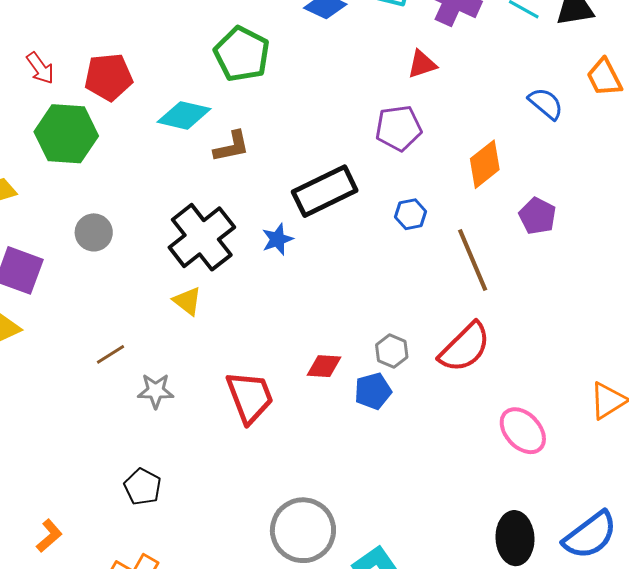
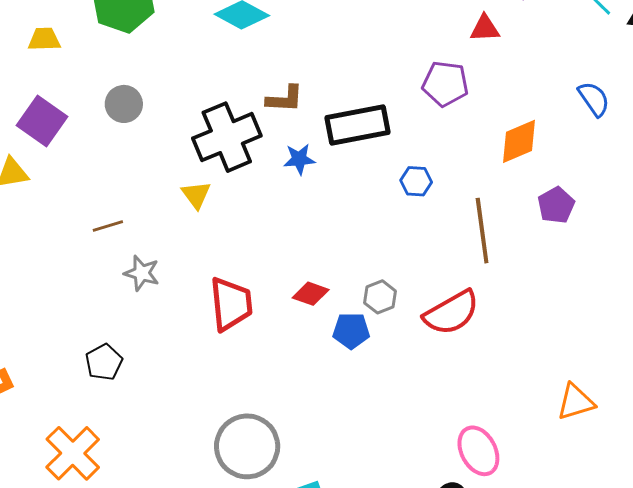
brown L-shape: (232, 147) -> (285, 99), moved
blue hexagon: (411, 214) -> (416, 181), moved
pink ellipse: (523, 431) -> (478, 451), moved

